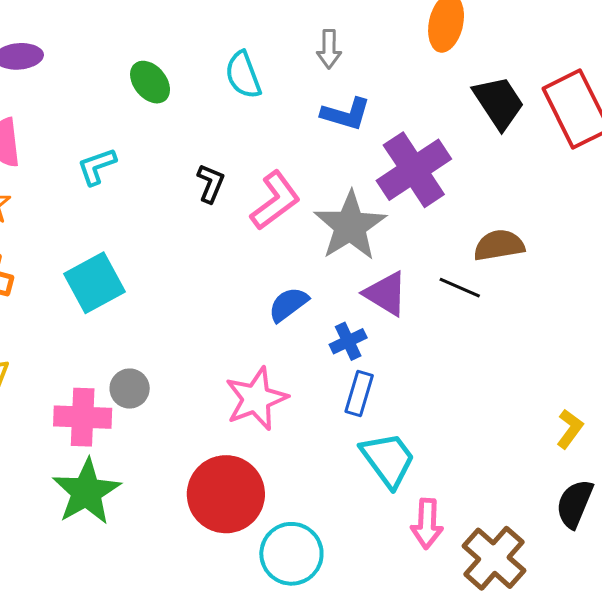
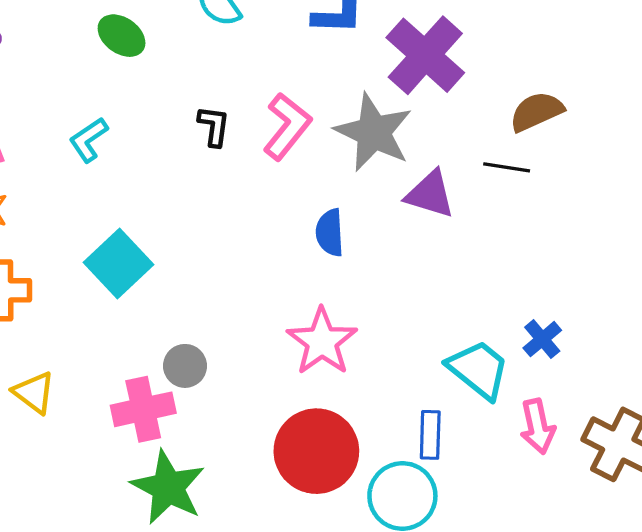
blue semicircle: (288, 304) -> (330, 233), turned -42
blue cross: (348, 341) -> (542, 339), moved
blue rectangle: (359, 394) -> (430, 435), moved

